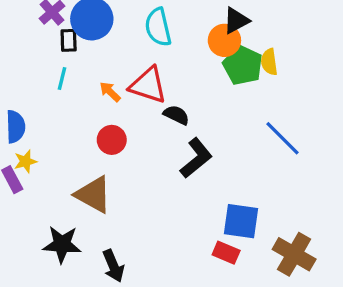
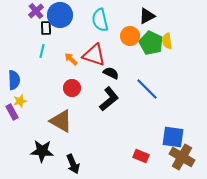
orange circle: (224, 40) -> (130, 36), moved
blue line: (282, 138) -> (147, 89), moved
black L-shape: (196, 158) -> (109, 99), moved
blue square: (241, 221) -> (173, 137), moved

